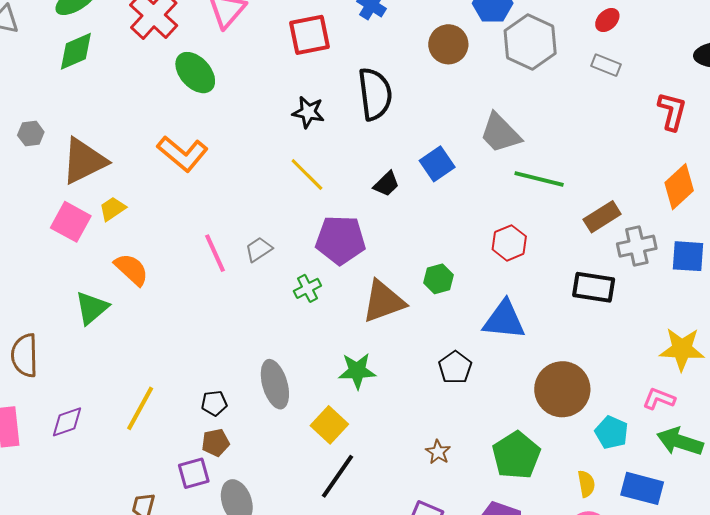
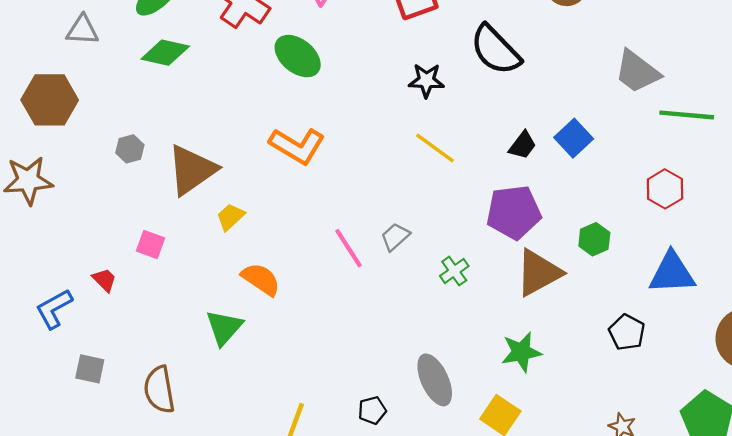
green diamond: (76, 51) -> (165, 53), turned 45
black semicircle: (375, 94) -> (495, 50), turned 152
blue square: (437, 164) -> (574, 138), moved
pink square: (71, 222) -> (150, 244), moved, size x0.7
purple pentagon: (340, 240) -> (514, 212), moved

